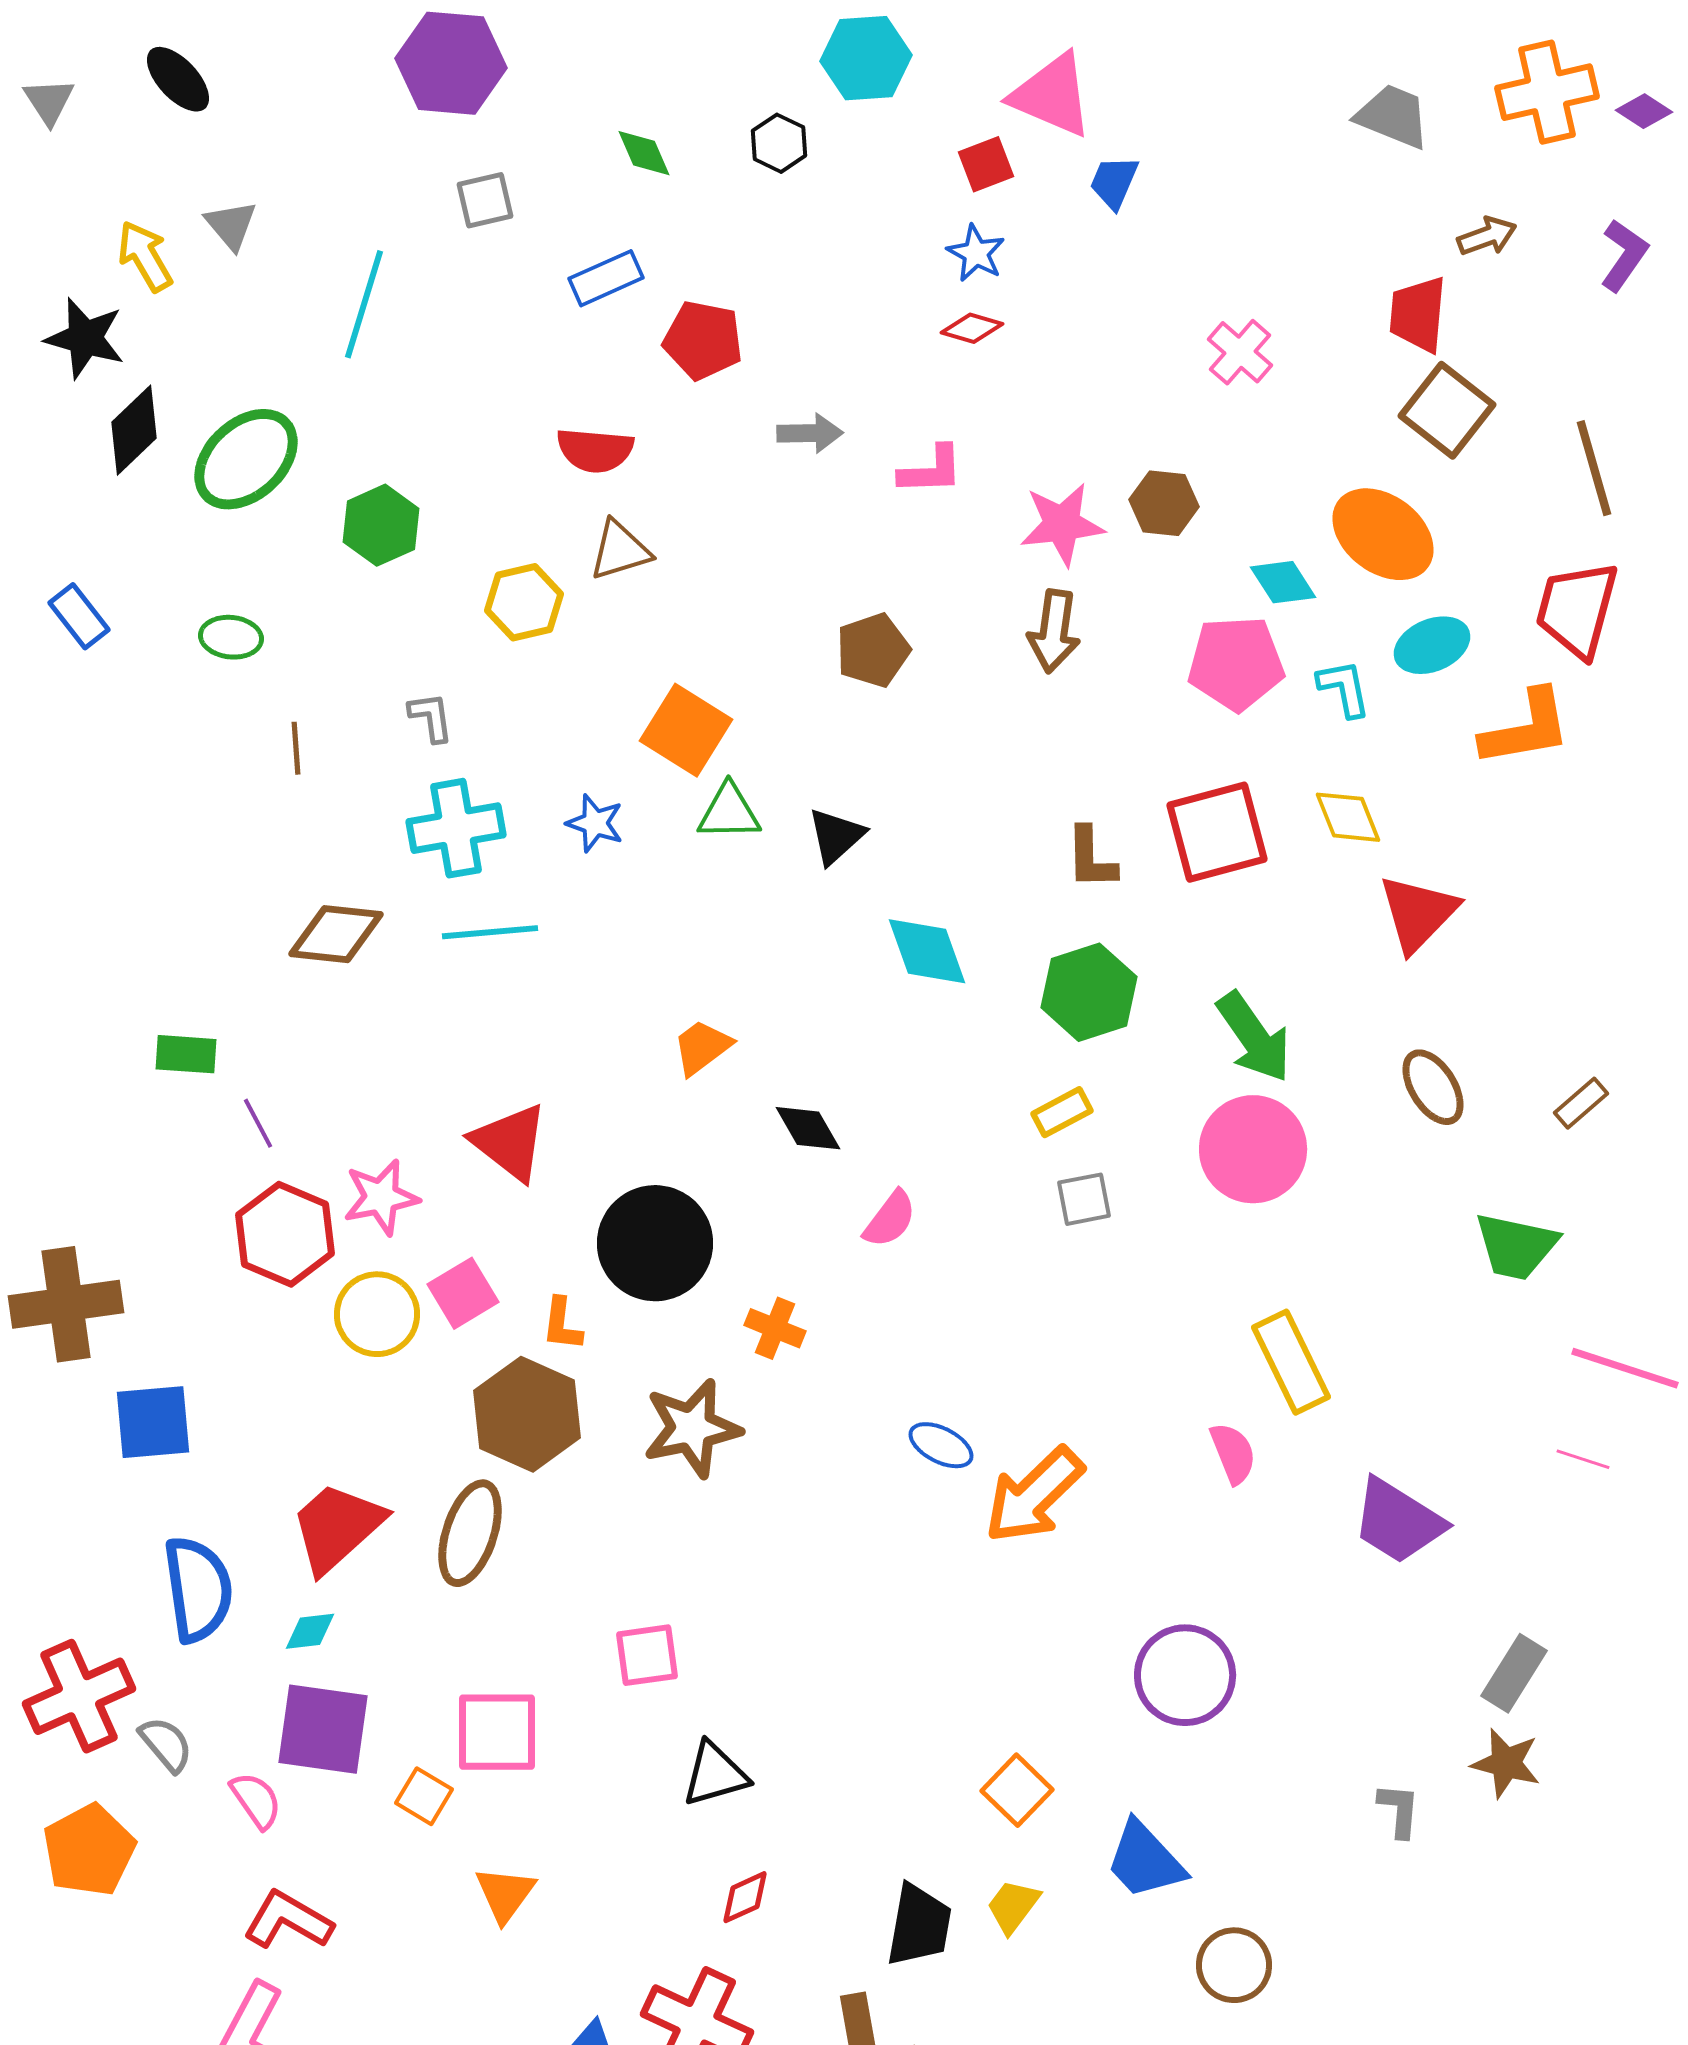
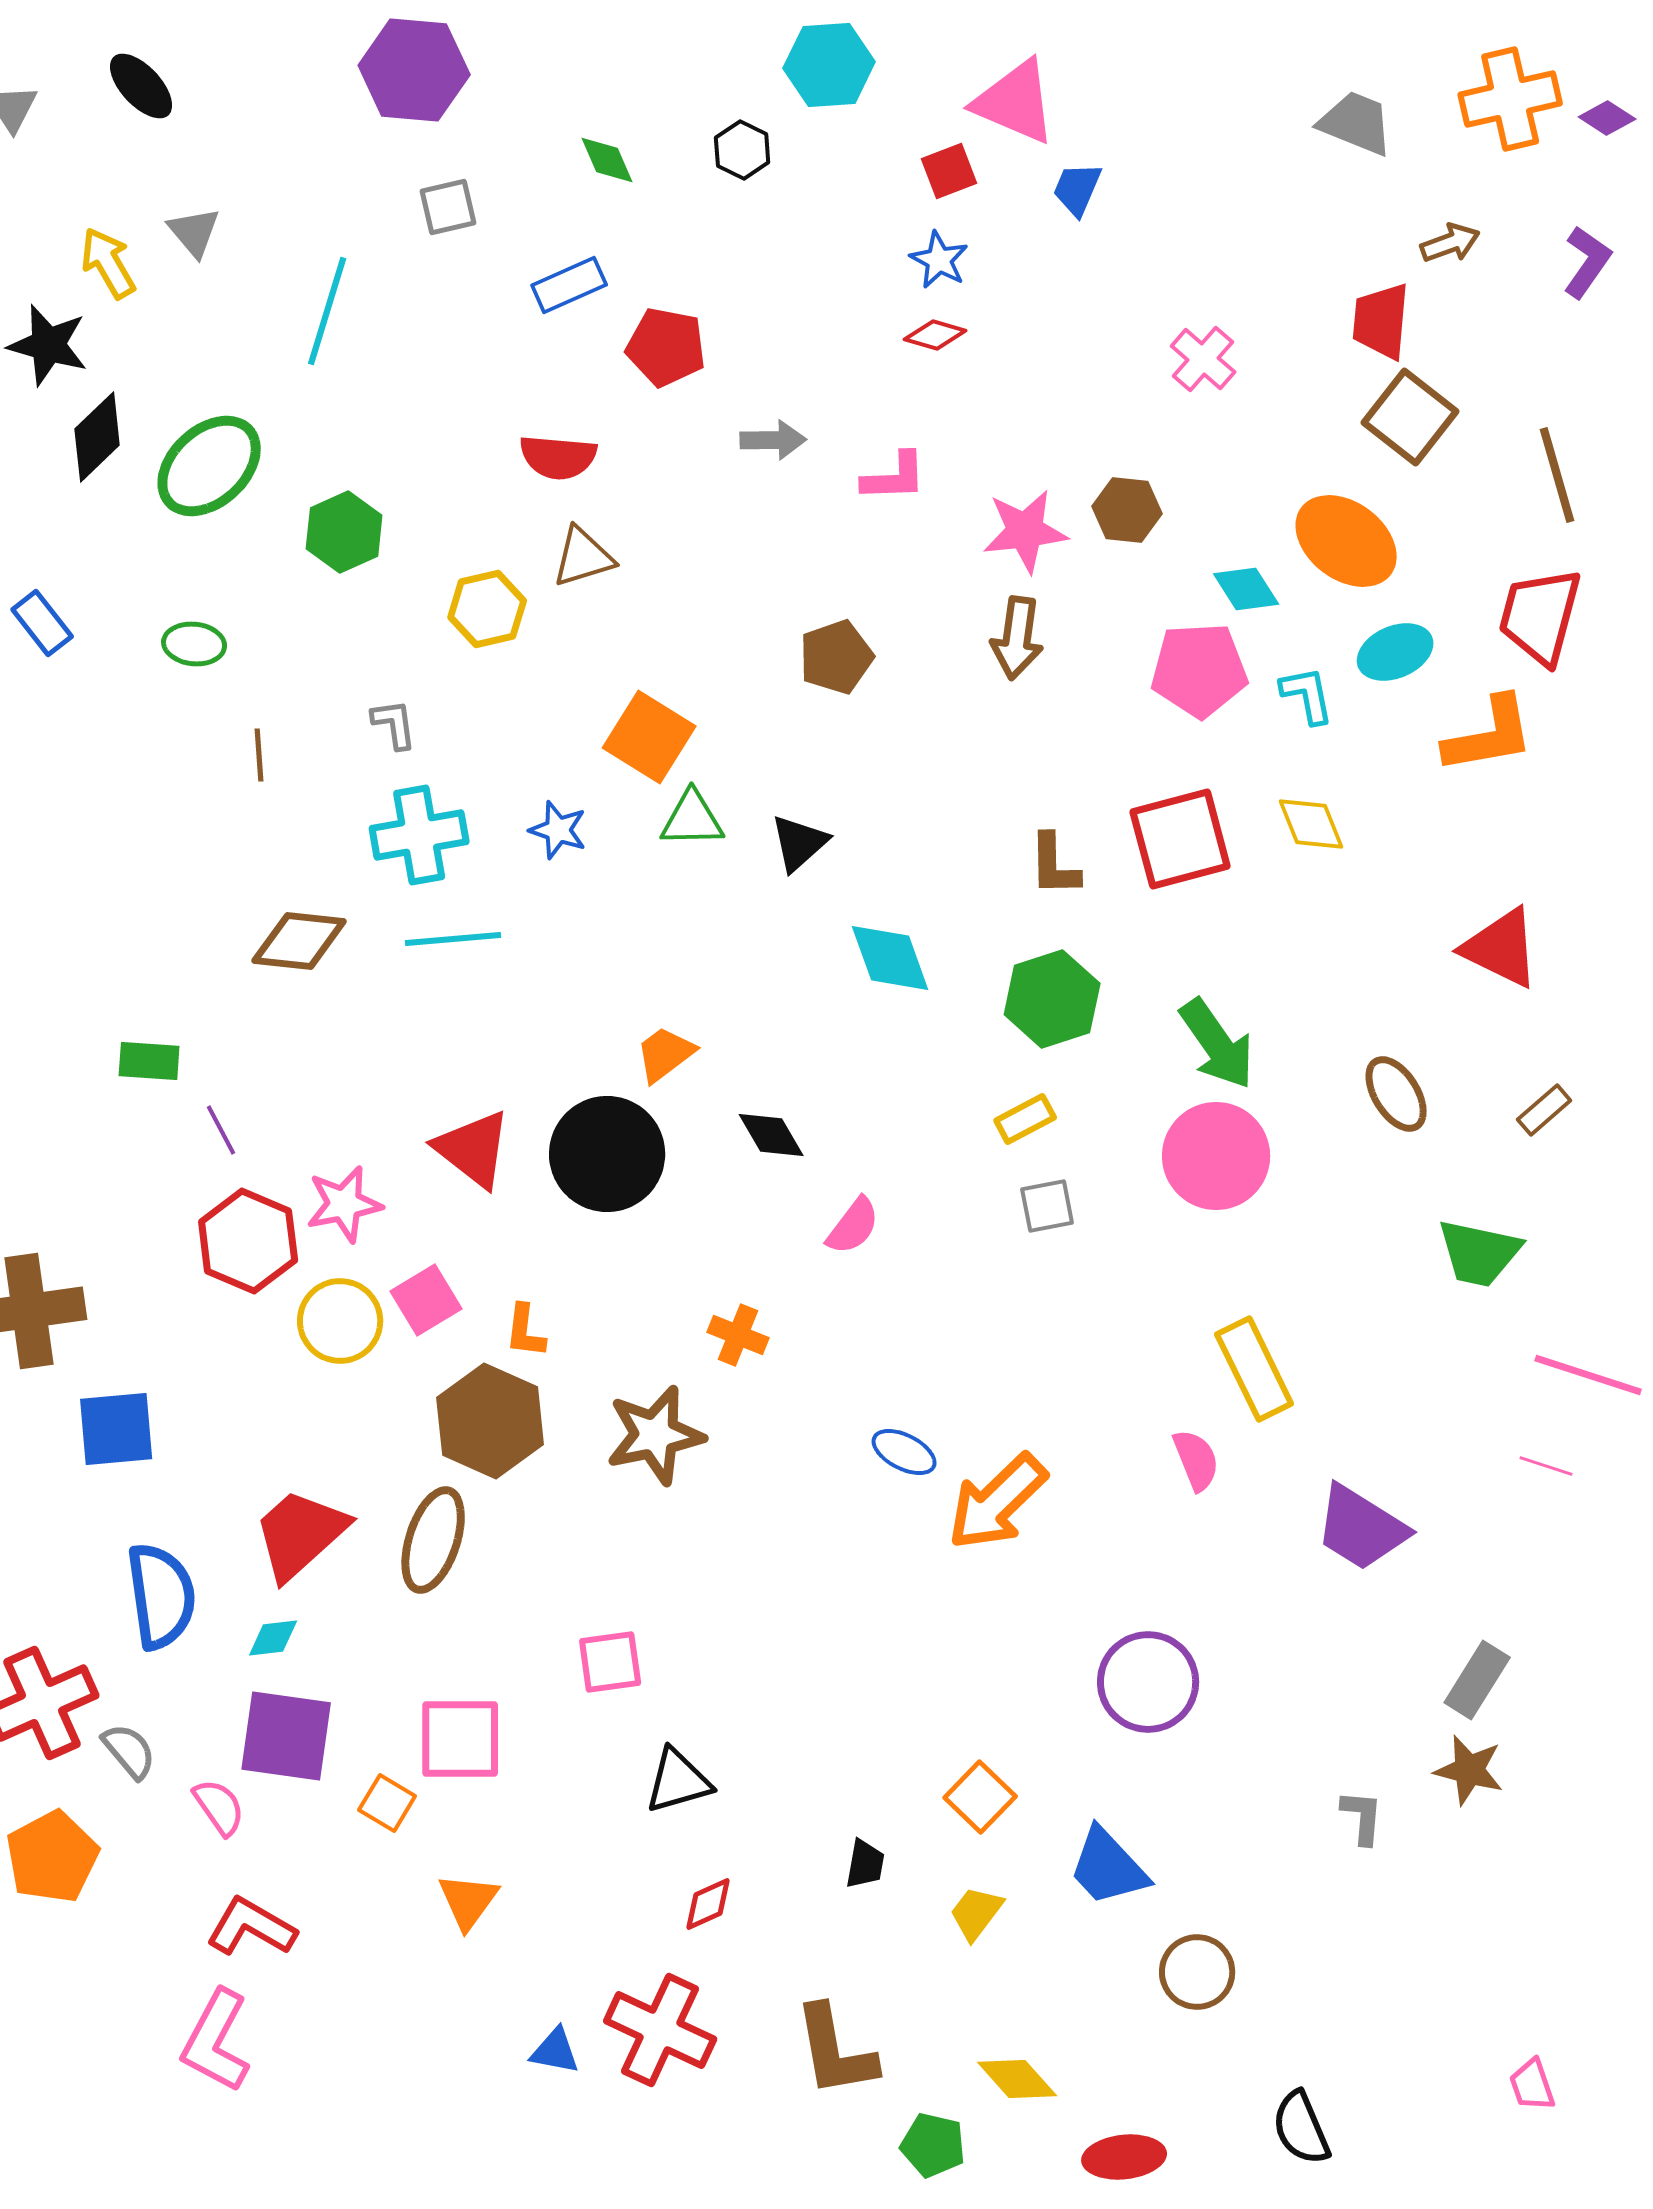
red triangle: (1418, 913) -> (1501, 948), moved, turned -48
black circle: (655, 1243) -> (607, 1154), moved
black trapezoid: (919, 1925) -> (865, 1864), moved, size x0.6

